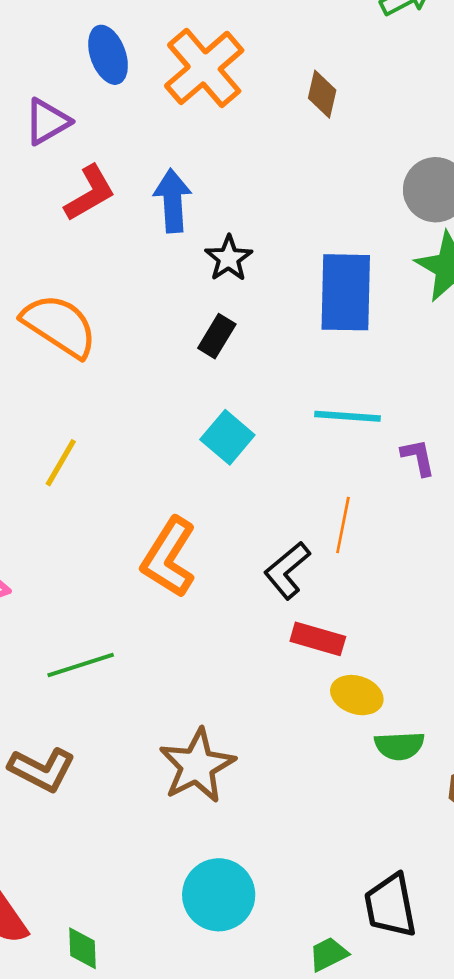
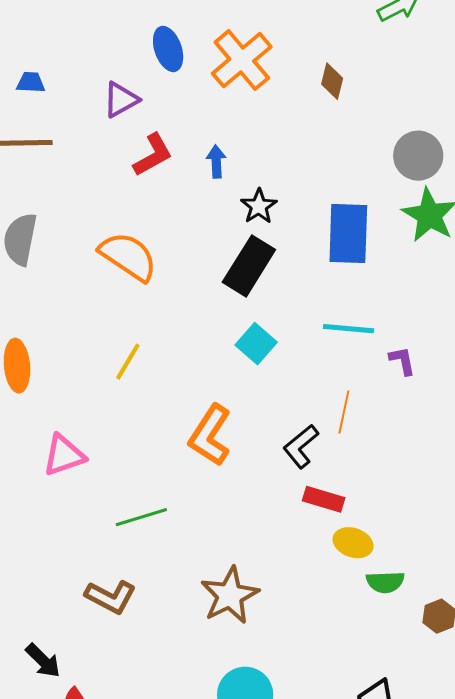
blue arrow: (173, 201) -> (216, 162), size x0.7
black rectangle: (217, 336) -> (249, 266), size x1.8

